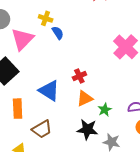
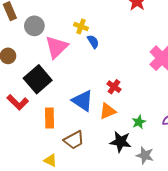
red cross: (79, 76) -> (114, 87), turned -32
orange triangle: (85, 98) -> (108, 111), moved

